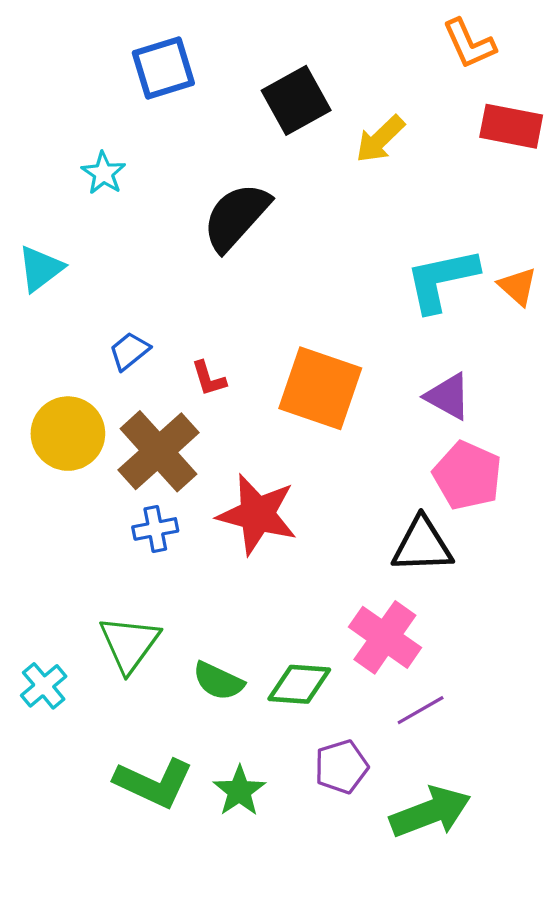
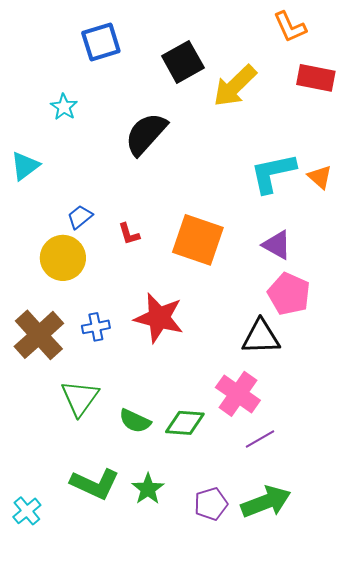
yellow arrow: (380, 139) -> (235, 86), size x1.4
yellow circle: (68, 434) -> (63, 258), moved
brown cross: (159, 451) -> (39, 335), moved
cyan cross: (44, 686) -> (27, 511), moved
purple pentagon: (341, 767) -> (211, 504), moved

